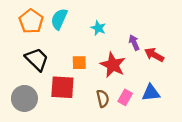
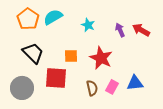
cyan semicircle: (59, 19) -> (53, 17), turned 36
purple arrow: (134, 43) -> (120, 30), moved
red arrow: (154, 55) -> (141, 30), moved

